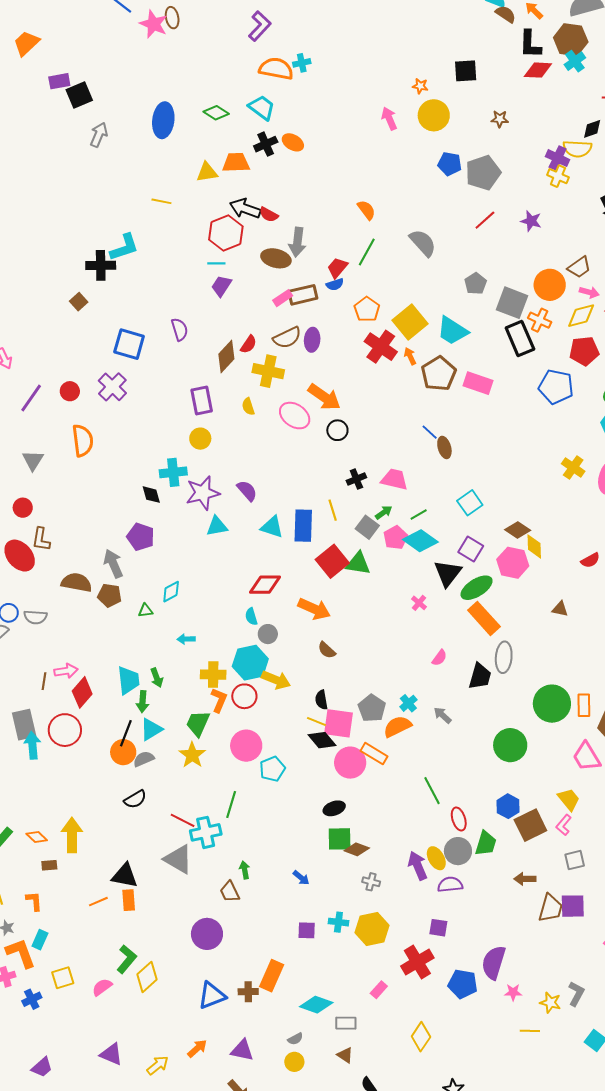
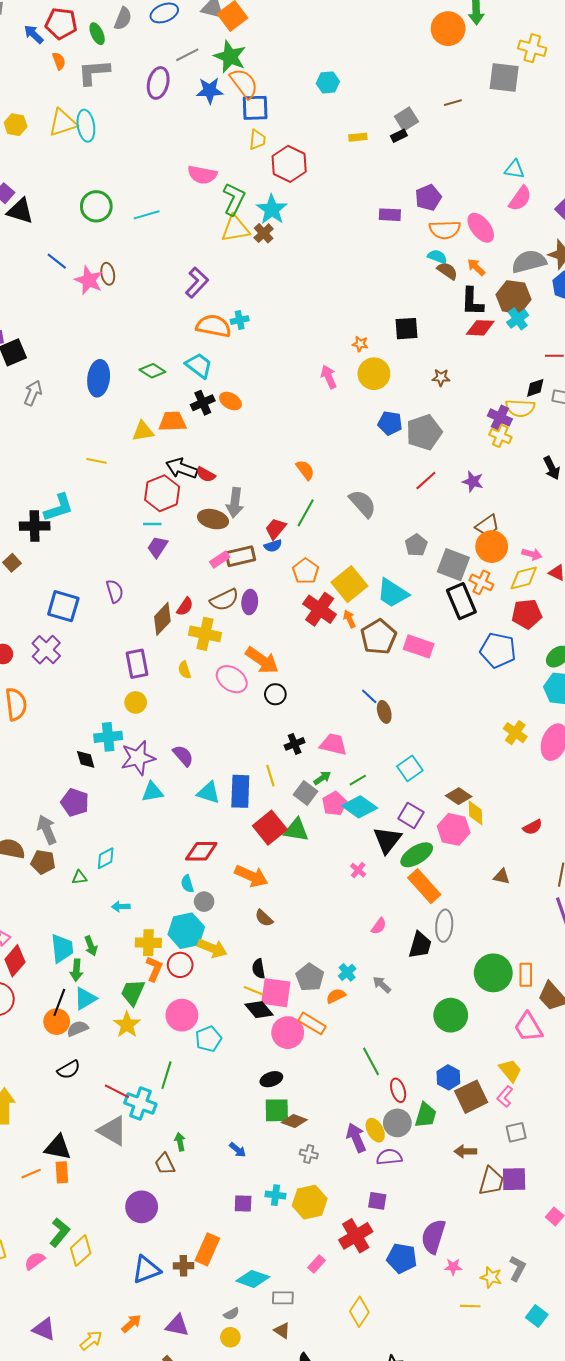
brown trapezoid: (579, 267) -> (487, 526), moved
orange semicircle: (397, 726) -> (336, 996), size x0.7
cyan cross: (206, 832) -> (140, 1104), turned 32

